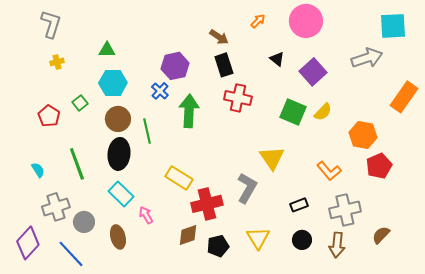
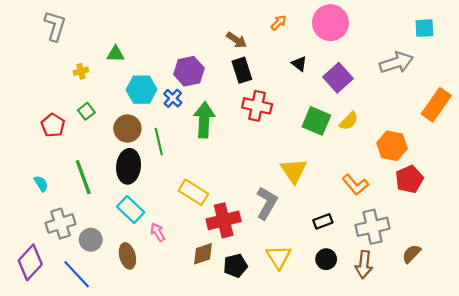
cyan square: (393, 26) -> (424, 28), size x0.7
yellow cross: (57, 62) -> (81, 71), moved
cyan hexagon: (113, 83) -> (141, 90), moved

